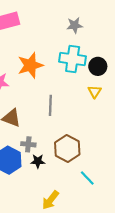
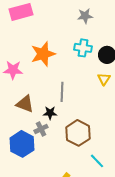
cyan cross: (73, 59) -> (83, 48), size x0.7
gray cross: (28, 144) -> (41, 129), turned -32
black star: (38, 161) -> (50, 113), moved

